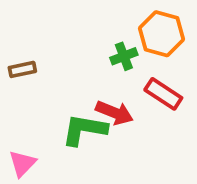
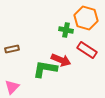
green cross: (124, 56) -> (66, 30), turned 32
brown rectangle: (22, 69) -> (12, 49), moved

